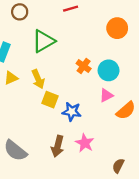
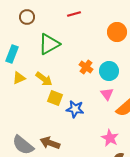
yellow arrow: (38, 79) -> (44, 79), turned -30
pink triangle: (106, 95) -> (107, 94), turned -40
pink star: (85, 143) -> (110, 138), moved
brown arrow: (58, 146) -> (50, 143), moved, turned 96

